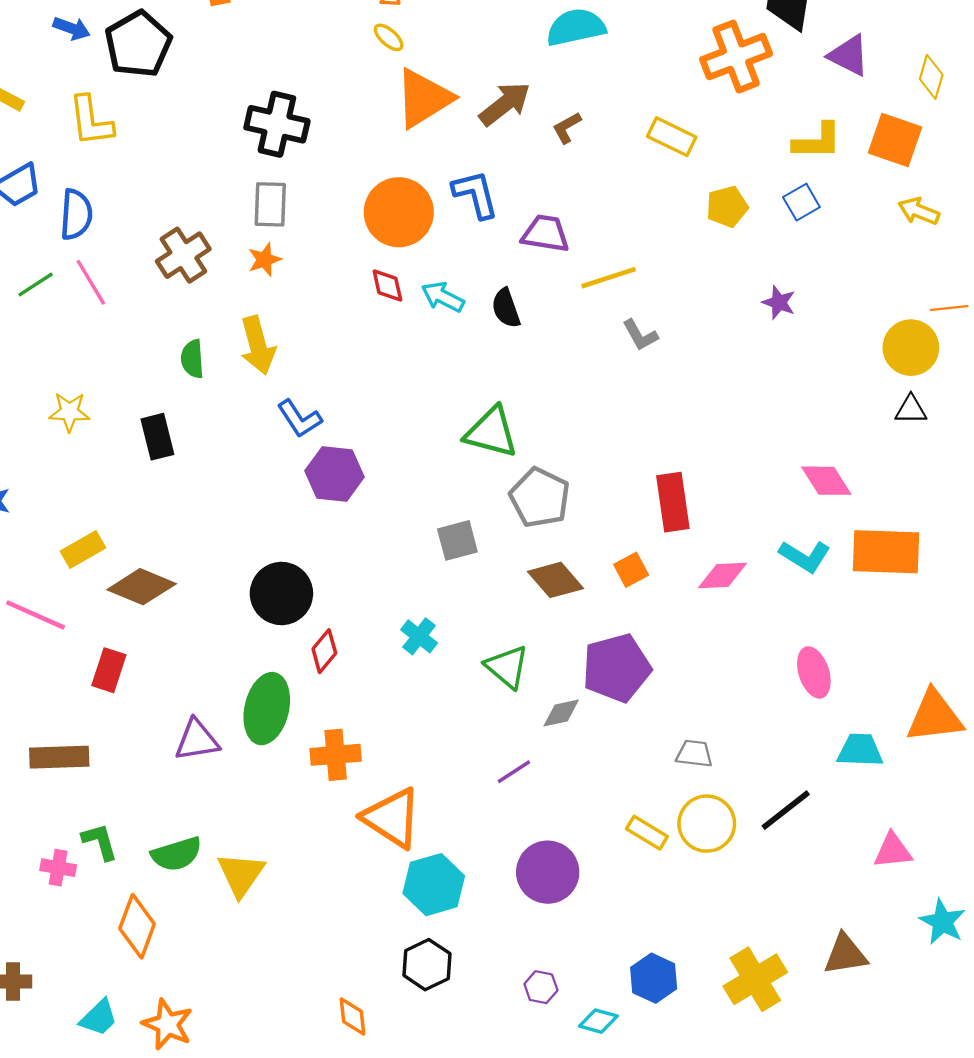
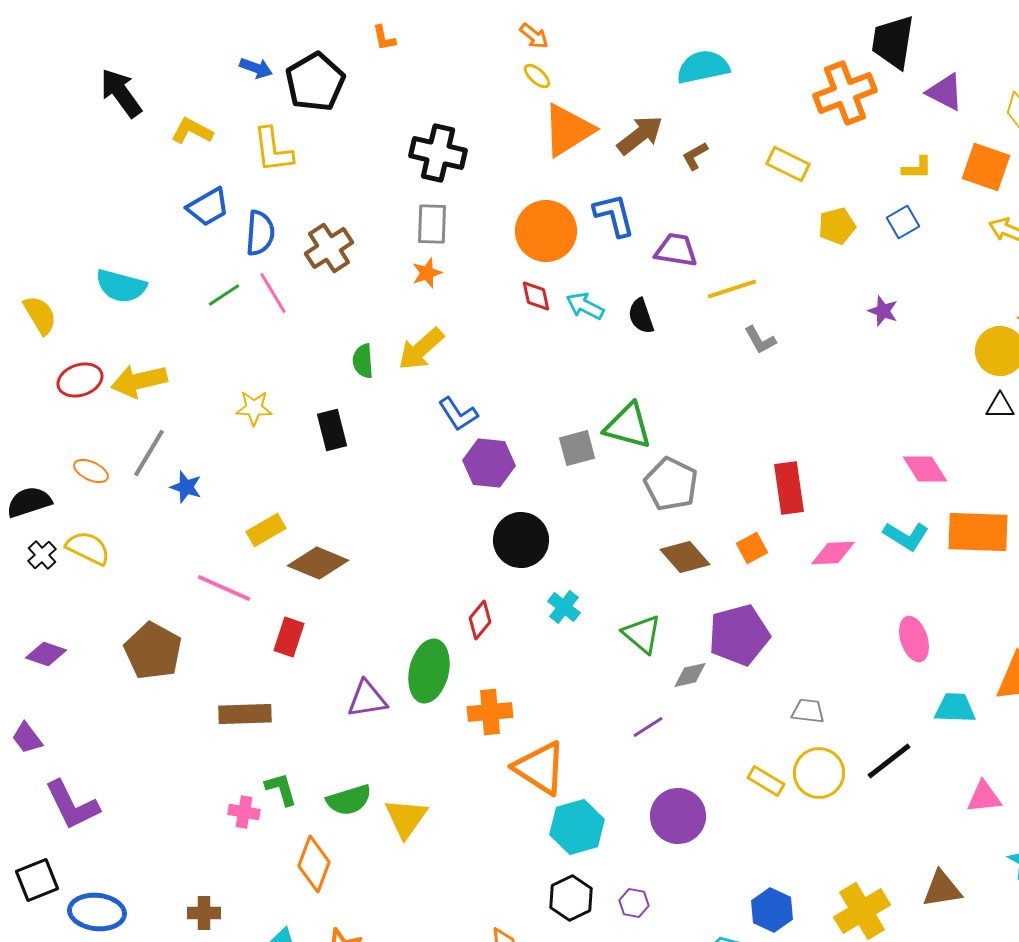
yellow L-shape: (817, 141) -> (917, 168), size x0.7
brown cross: (183, 255) -> (329, 248), moved
yellow arrow: (258, 345) -> (421, 349), turned 63
gray square: (457, 540) -> (577, 448), moved
black circle: (281, 593) -> (521, 540), moved
purple hexagon: (541, 987) -> (634, 903), moved

